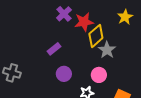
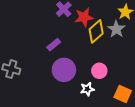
gray star: (107, 50) -> (116, 29), moved
purple circle: (64, 74) -> (64, 70), size x1.5

